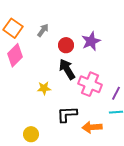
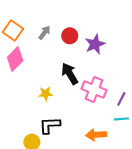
red circle: (66, 45) -> (70, 36), moved
black L-shape: (67, 114) -> (50, 125), moved

